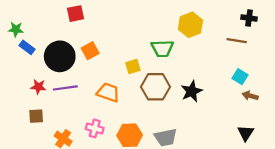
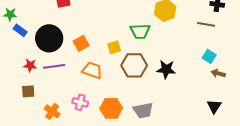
orange square: (90, 51) -> (81, 43), moved
black star: (192, 91) -> (166, 69), turned 30

